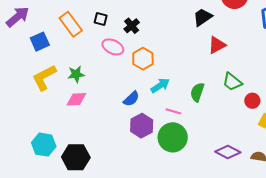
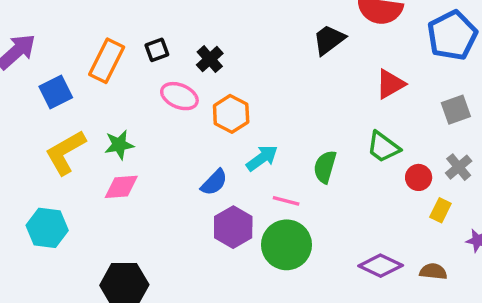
black square: (101, 19) -> (157, 50), turned -32
orange rectangle: (71, 24) -> (107, 61), turned 65
red triangle: (217, 45) -> (390, 84), moved
cyan hexagon: (44, 145) -> (47, 228), moved

